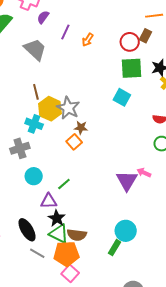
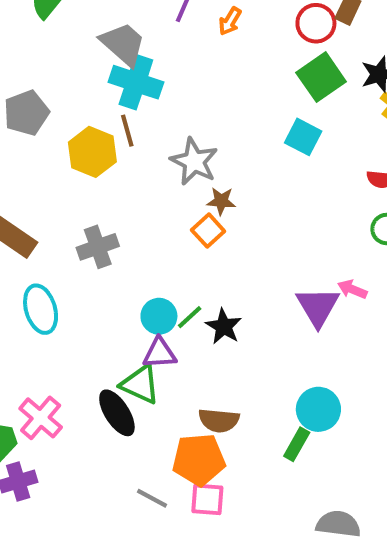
green square: (131, 68) -> (321, 77), turned -30
yellow hexagon: (50, 109) -> (92, 152), moved
cyan cross: (34, 124) -> (136, 82), moved, size x1.4
cyan circle: (34, 176) -> (159, 316), moved
black star: (57, 218) -> (224, 326), moved
green triangle: (59, 234) -> (140, 384), moved
gray line: (37, 253) -> (152, 498), moved
pink square: (70, 273) -> (207, 499), turned -36

